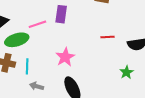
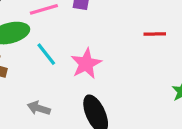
cyan line: (27, 66) -> (46, 54), moved, turned -42

